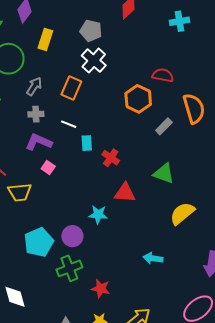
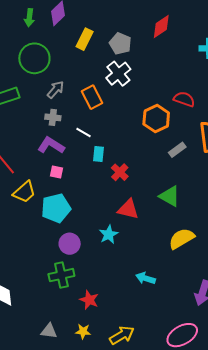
yellow rectangle: (45, 39) -> (85, 39), moved
orange rectangle: (71, 88) -> (92, 97), turned -60
pink square: (48, 168) -> (56, 172), turned -32
yellow trapezoid: (20, 192) -> (24, 192), turned -45
cyan star: (98, 215) -> (109, 234), moved, turned 30
cyan pentagon: (39, 242) -> (56, 208), moved

